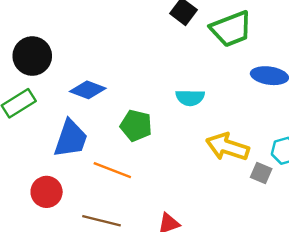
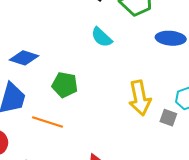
cyan semicircle: (190, 98) -> (102, 37), moved, turned 45
yellow arrow: (227, 147) -> (140, 98), turned -116

